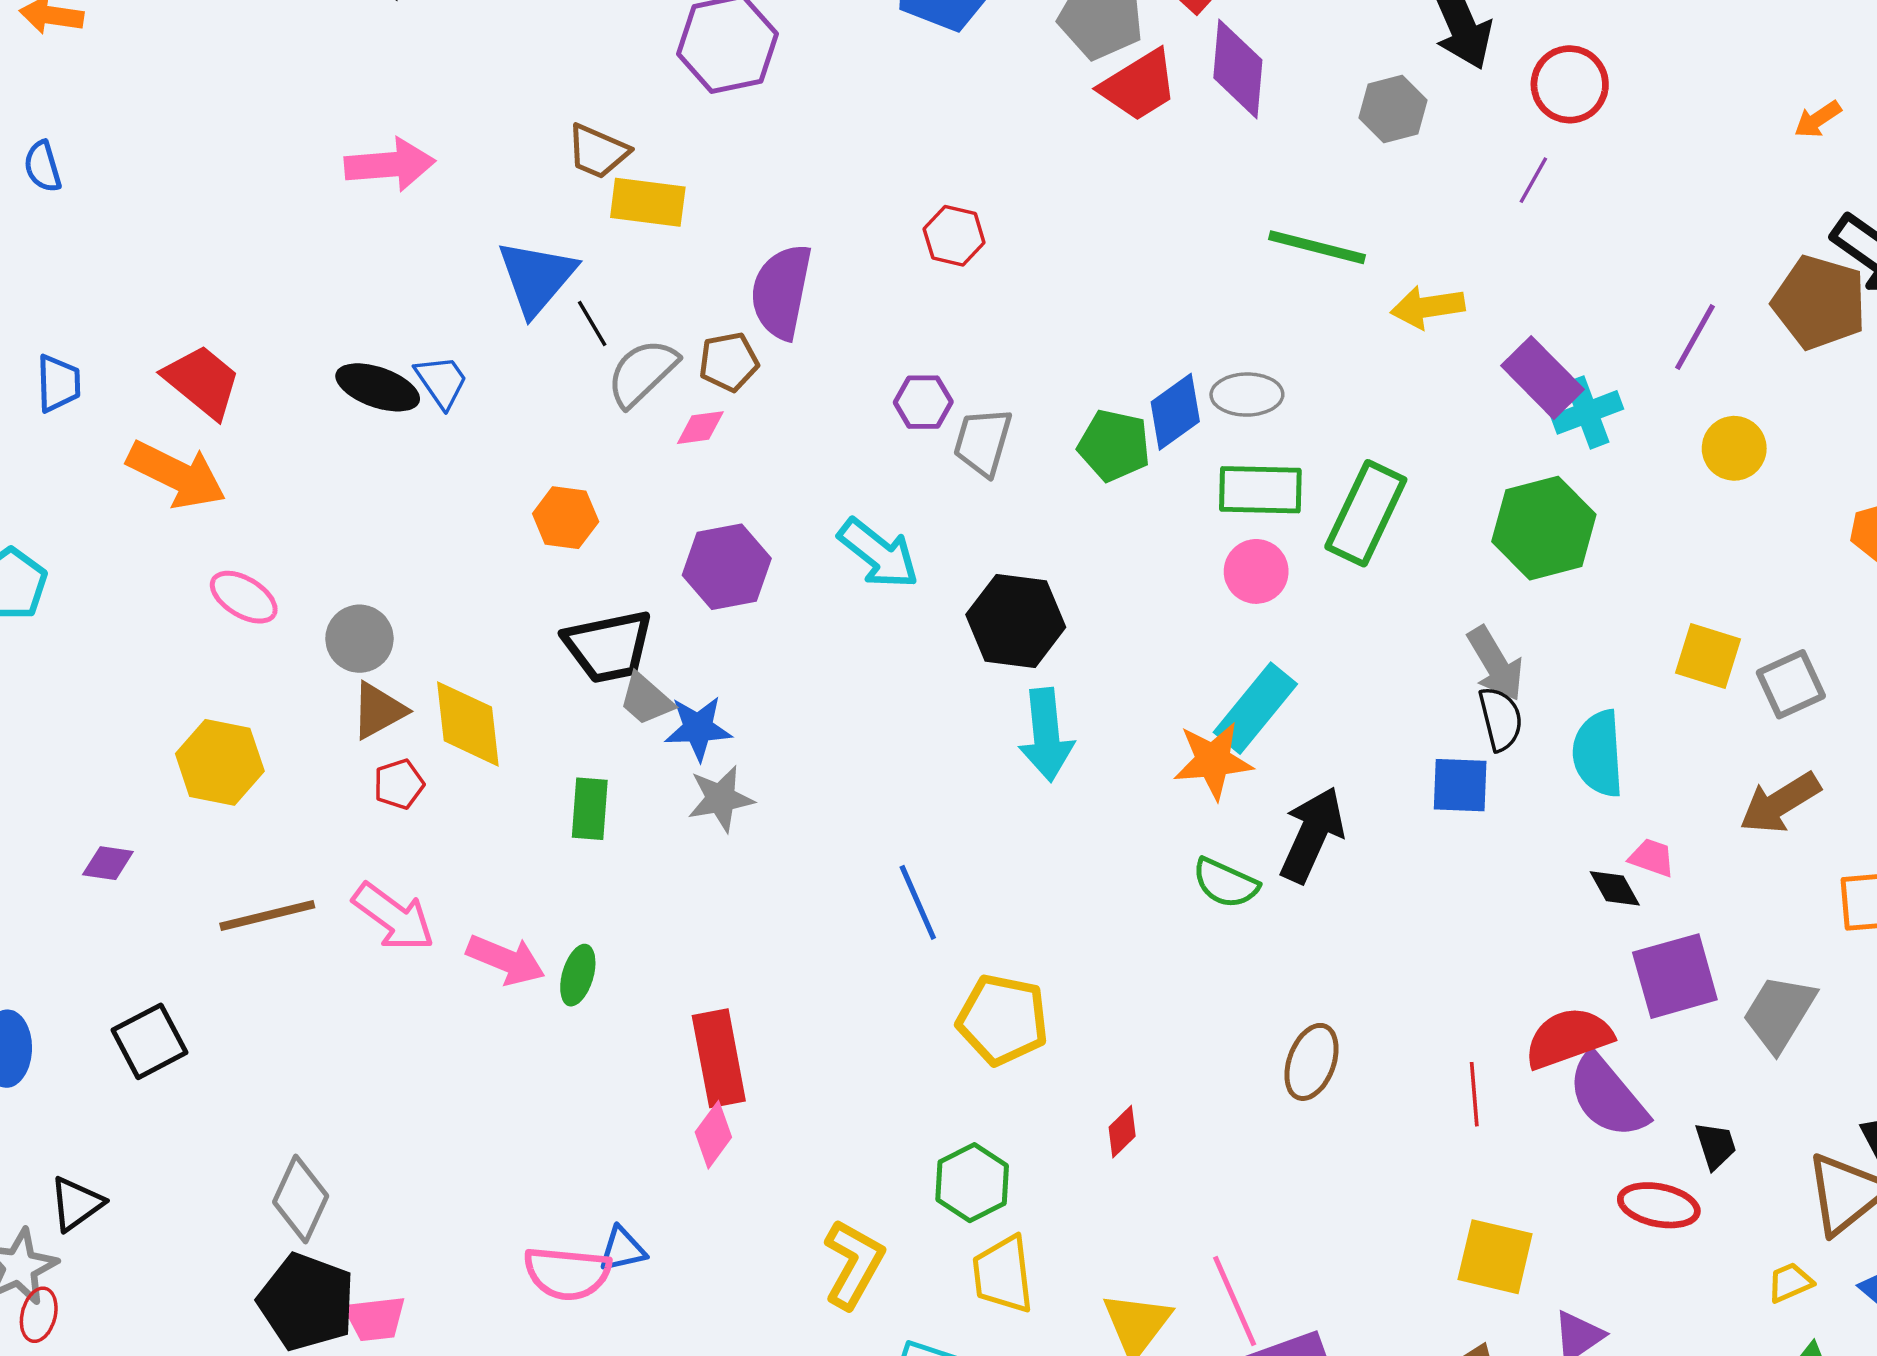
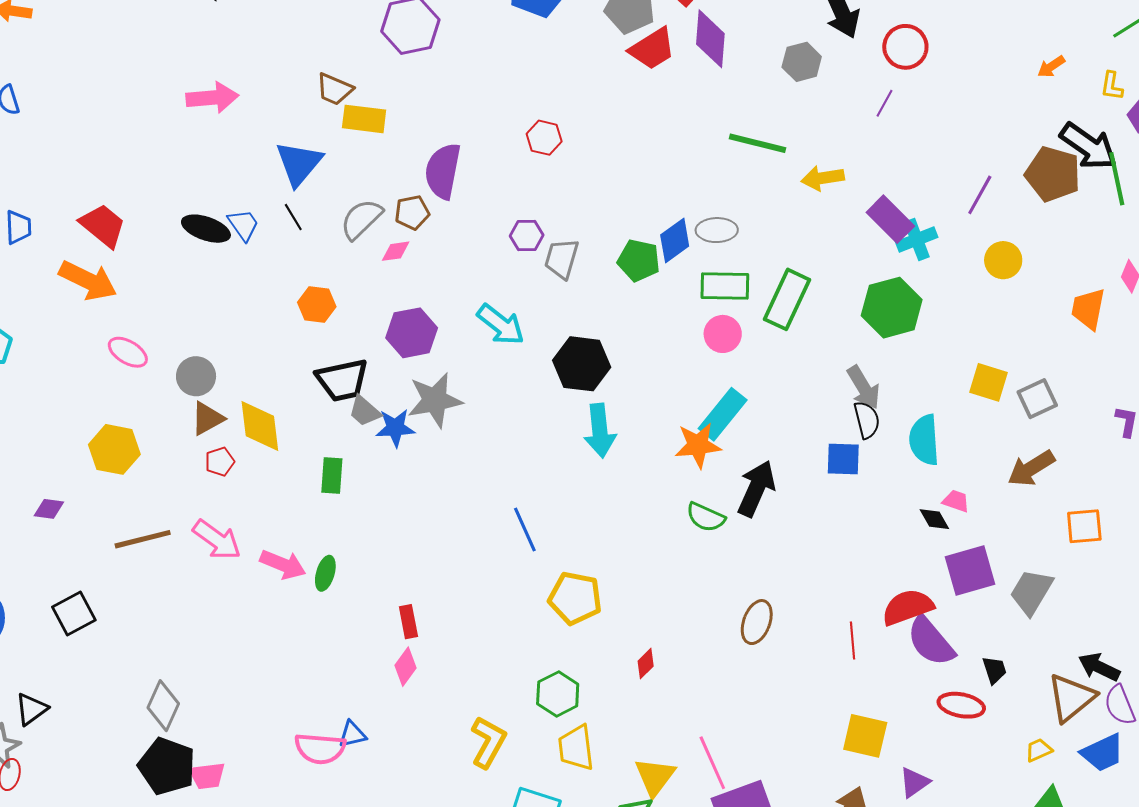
black line: (592, 324) -> (293, 217), moved
gray star: (721, 799) -> (435, 400), moved, size x1.4
red rectangle: (719, 1058) -> (408, 622), size x0.6

